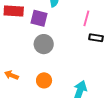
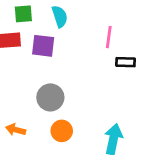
gray circle: (44, 44) -> (50, 97), moved

